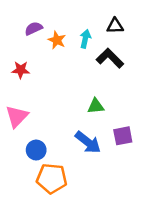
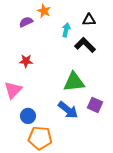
orange star: (57, 40) -> (44, 11), moved
red star: (21, 70) -> (26, 61), moved
green triangle: (96, 106) -> (74, 82), size x1.6
purple square: (123, 136) -> (95, 105), turned 35

